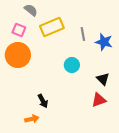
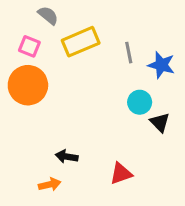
cyan circle: (72, 65) -> (140, 102), moved
red triangle: (99, 100) -> (121, 174), moved
black arrow: (43, 101) -> (67, 157), turned 128

